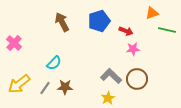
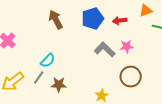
red arrow: (126, 31) -> (120, 21), moved, turned 152
gray L-shape: (111, 76) -> (105, 50), moved
gray line: (45, 88) -> (39, 78), moved

